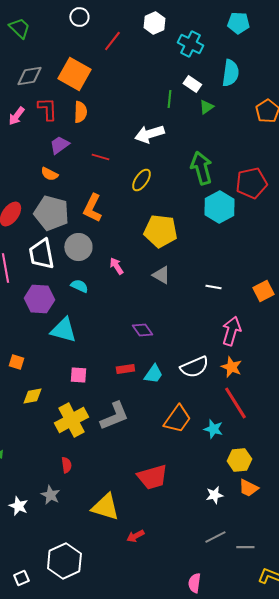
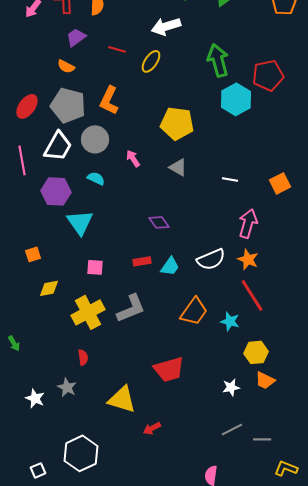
yellow ellipse: (141, 180) -> (151, 61), moved
white trapezoid: (41, 254) -> (58, 146), turned -140
cyan triangle: (63, 330) -> (80, 222), turned 40
orange square: (16, 362) -> (33, 254), turned -35

